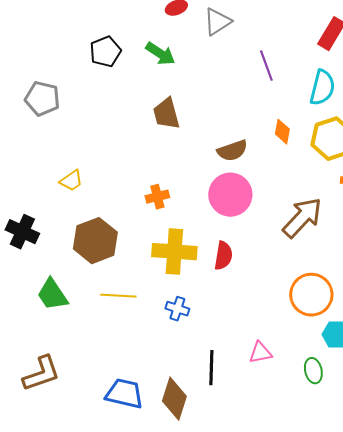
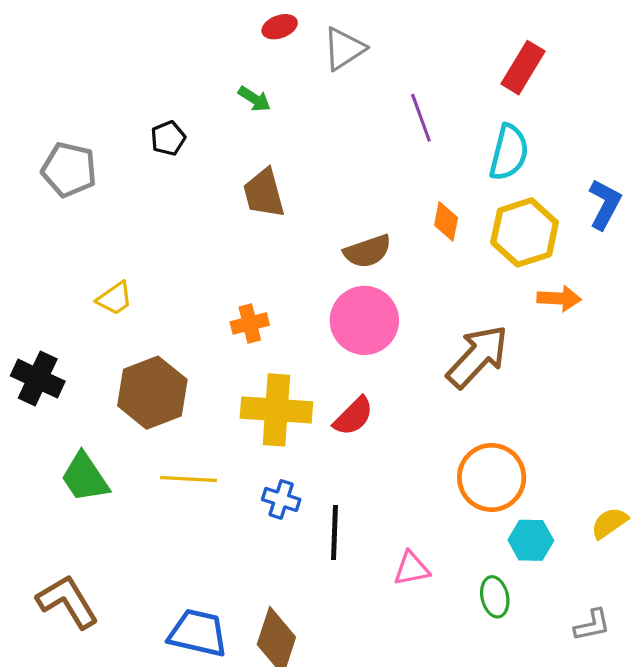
black pentagon: (105, 52) -> (168, 138), moved, size x0.7
green arrow: (160, 54) -> (254, 99), size x0.7
red semicircle: (223, 256) -> (353, 416), turned 36
black line: (211, 368) -> (335, 532), moved
brown L-shape: (41, 374) -> (68, 602), turned -102

